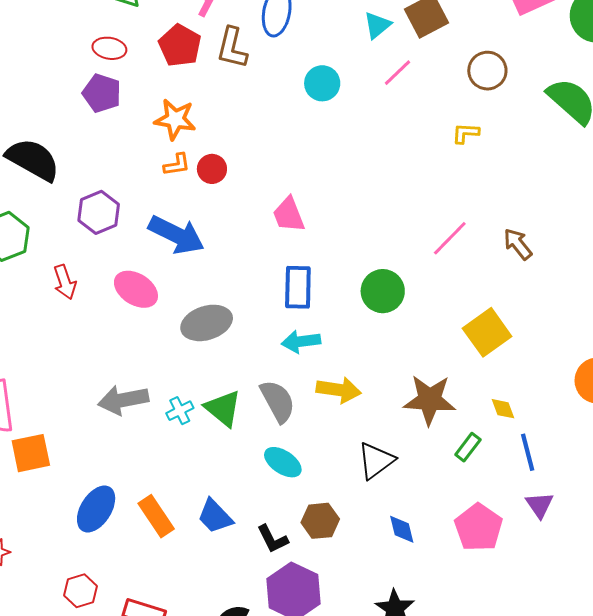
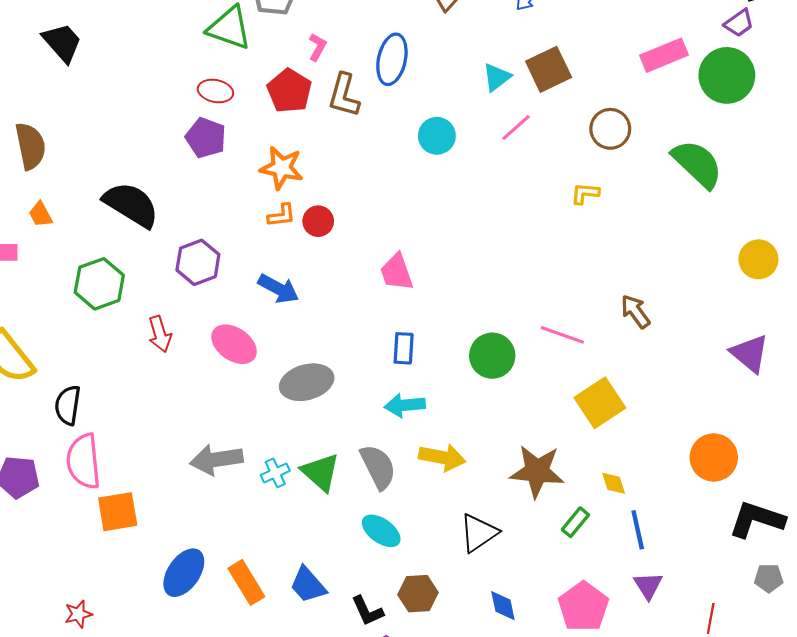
blue arrow: (176, 235) -> (278, 289), size x0.7
pink line: (450, 238) -> (562, 335), moved, turned 63
blue rectangle: (298, 287) -> (404, 348), size x0.7

